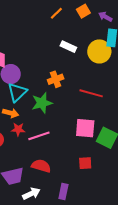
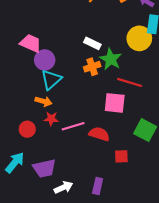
white rectangle: (68, 47) -> (92, 43), moved
green star: (42, 103) -> (111, 59), moved, turned -30
pink square: (85, 128) -> (115, 103), moved
red semicircle: (41, 166) -> (99, 134), moved

